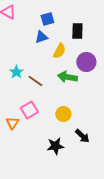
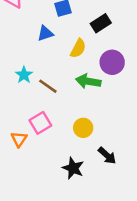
black rectangle: (77, 31) -> (101, 23), turned 56
blue triangle: (41, 37) -> (45, 33), moved
black star: (55, 146) -> (73, 168), turned 30

